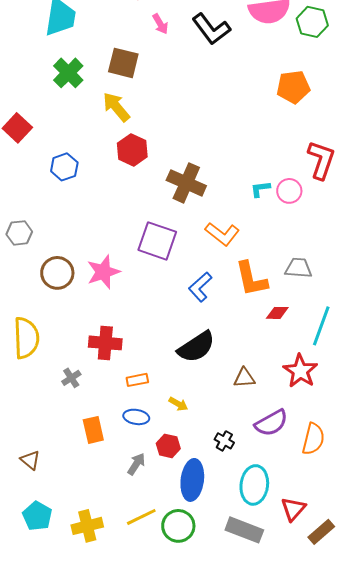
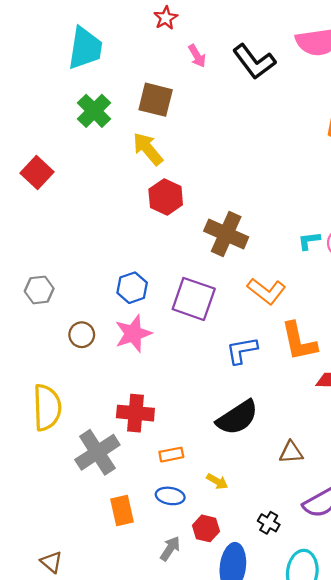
blue hexagon: (64, 167) -> (132, 288), moved
brown circle: (57, 273) -> (82, 335), size x0.7
blue L-shape: (200, 287) -> (242, 350), turned 32
gray cross: (71, 378) -> (97, 452), size x2.0
brown triangle: (30, 460) -> (52, 562), moved

